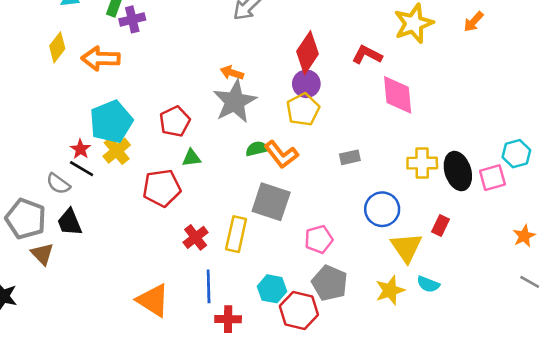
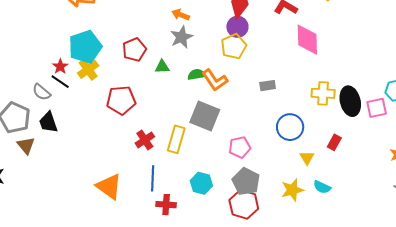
gray star: (235, 102) -> (182, 37), size x0.7
green triangle: (191, 158) -> (162, 67), moved
yellow triangle: (406, 247) -> (307, 158), size x0.6
red hexagon: (299, 310) -> (244, 204), moved

